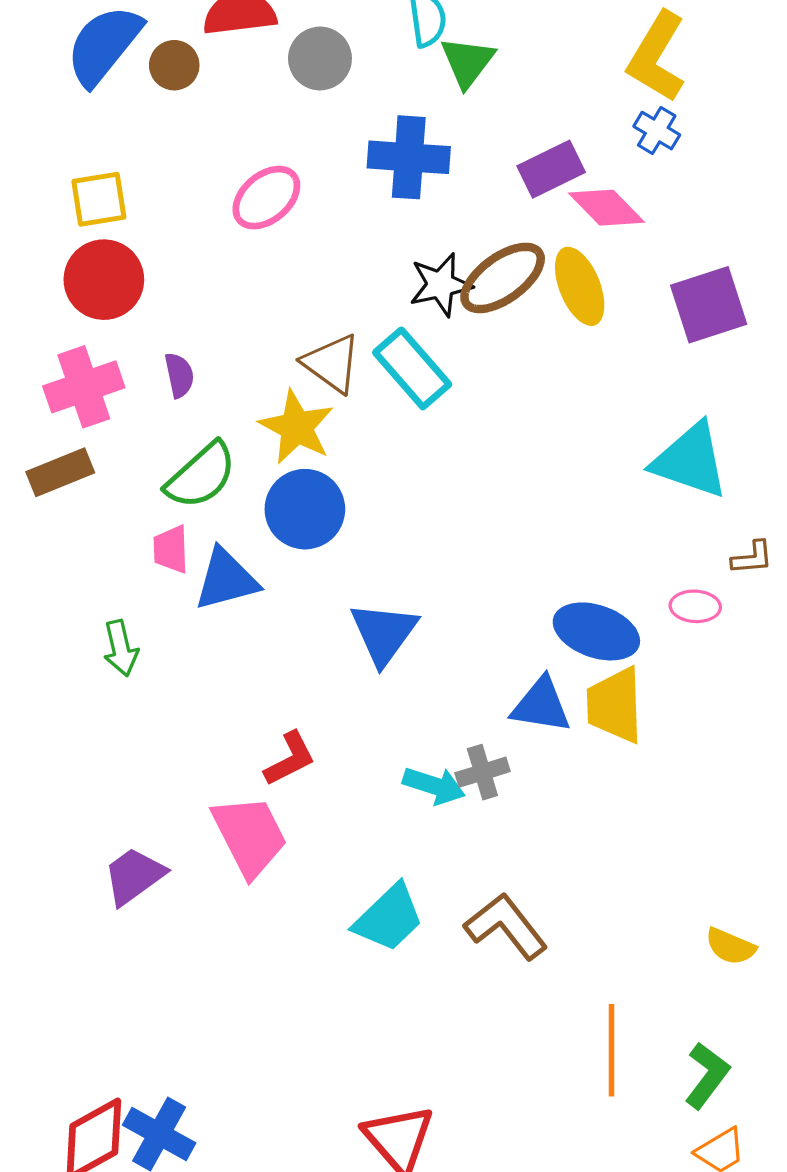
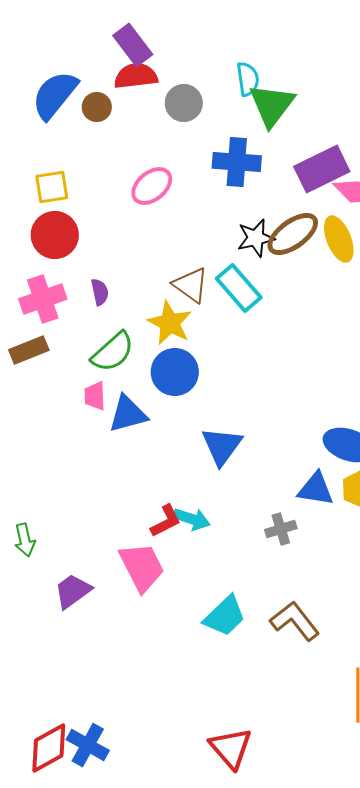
green triangle: (467, 62) -> (272, 105), size x1.4
purple rectangle: (551, 169) -> (322, 169), size x1.4
green arrow: (121, 648) -> (25, 540), moved
cyan arrow: (434, 786) -> (192, 519), moved

